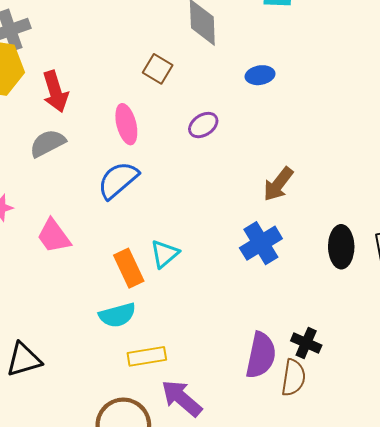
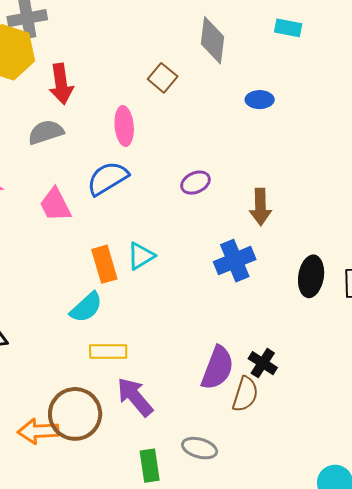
purple ellipse: (203, 125) -> (195, 183), moved
brown arrow: (278, 184) -> (260, 207), turned -48
pink trapezoid: (54, 236) -> (55, 205), moved
cyan semicircle: (117, 315) -> (86, 307), turned -36

